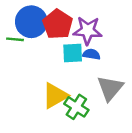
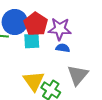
cyan square: (73, 53) -> (32, 41), moved
yellow triangle: (55, 96) -> (34, 81), turned -35

